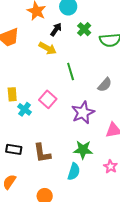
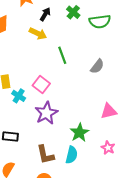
purple star: (83, 113) -> (46, 113), moved
green star: (83, 150) -> (79, 133), turned -30
brown L-shape: (42, 153) -> (45, 155), moved

